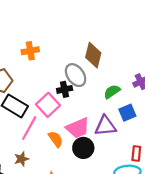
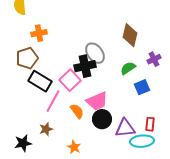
orange cross: (30, 51) -> (39, 33), moved
brown diamond: (93, 55) -> (130, 35), moved
black cross: (65, 89) -> (85, 66), size x1.5
purple triangle: (105, 126) -> (125, 128), moved

